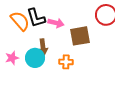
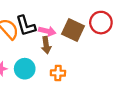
brown square: (80, 36) -> (73, 30), moved, turned 35
brown arrow: (43, 47) -> (46, 45), moved

